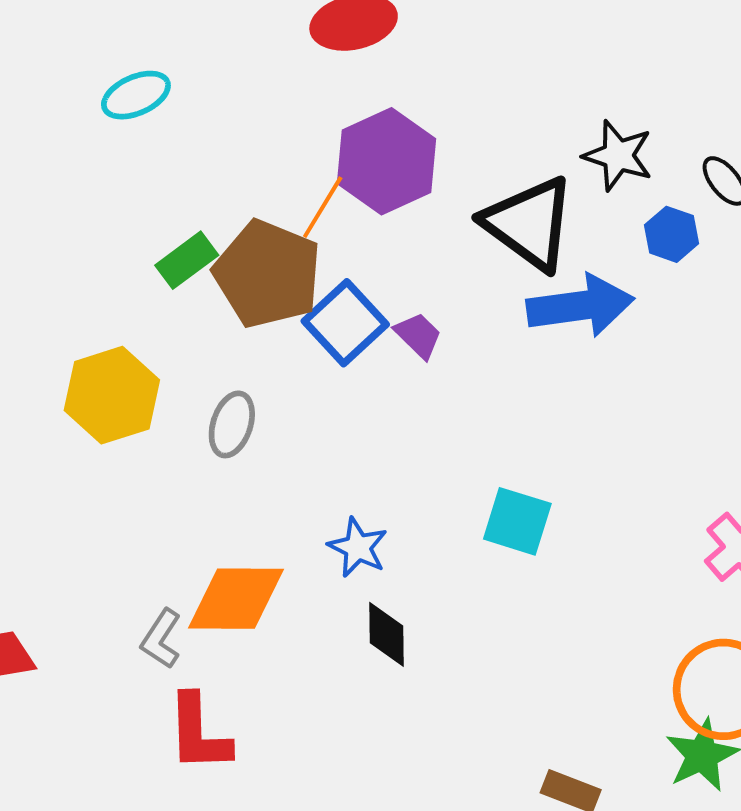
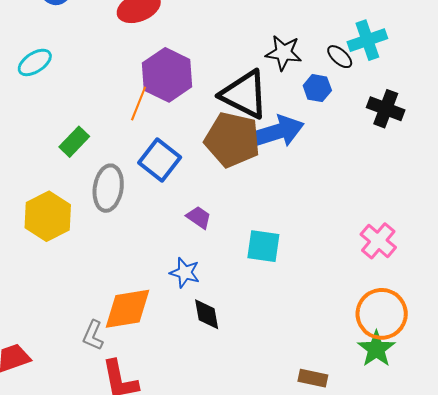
brown pentagon: (268, 274) -> (232, 140), moved
purple trapezoid: (418, 335) -> (199, 217), moved
gray ellipse: (232, 424) -> (108, 188), moved, size x1.4

